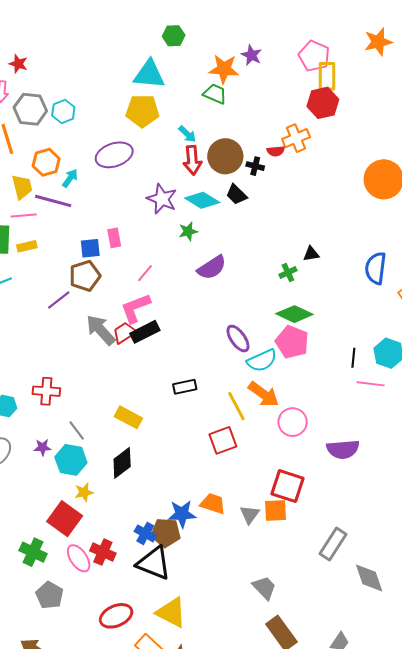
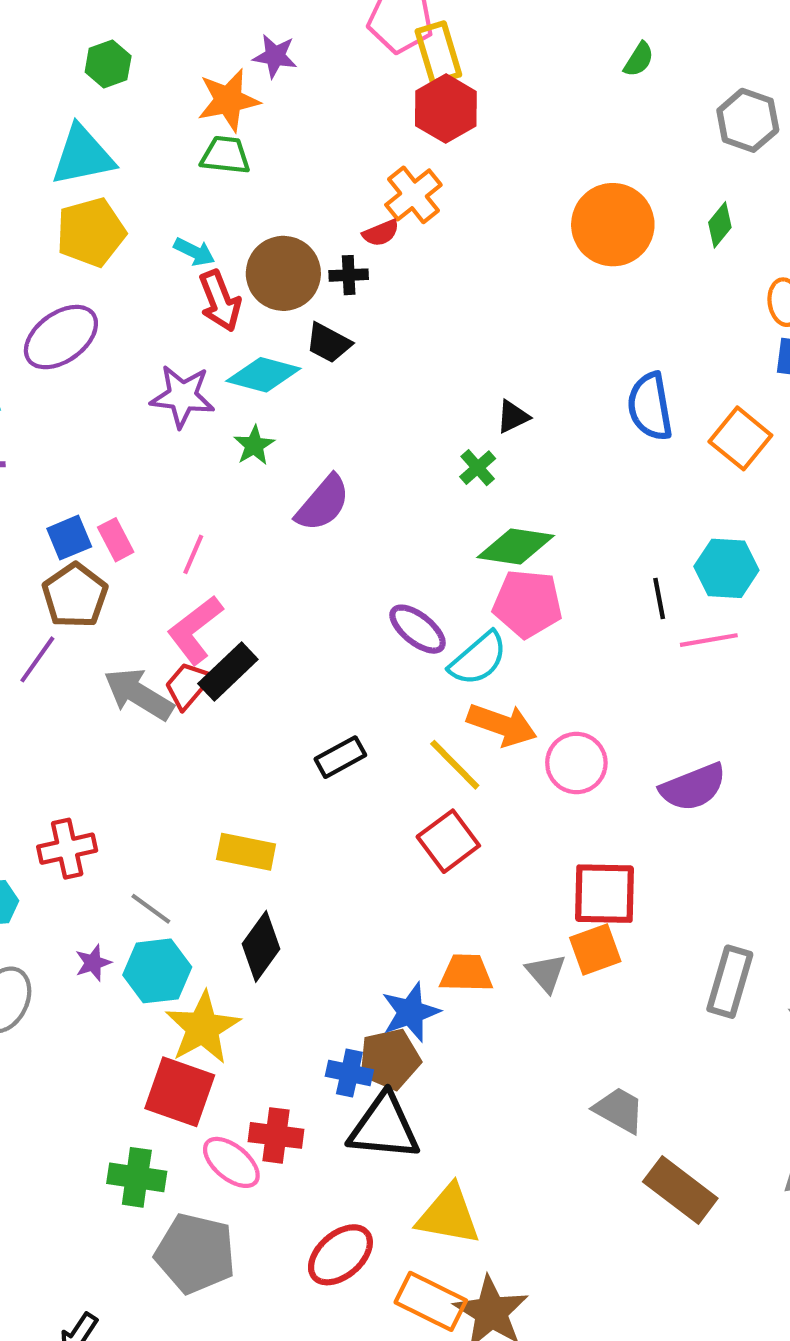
pink rectangle: (114, 238) -> (116, 540), moved
yellow star: (84, 492) -> (203, 1028), size x1.8
gray pentagon: (50, 595) -> (195, 1253), size x1.4

